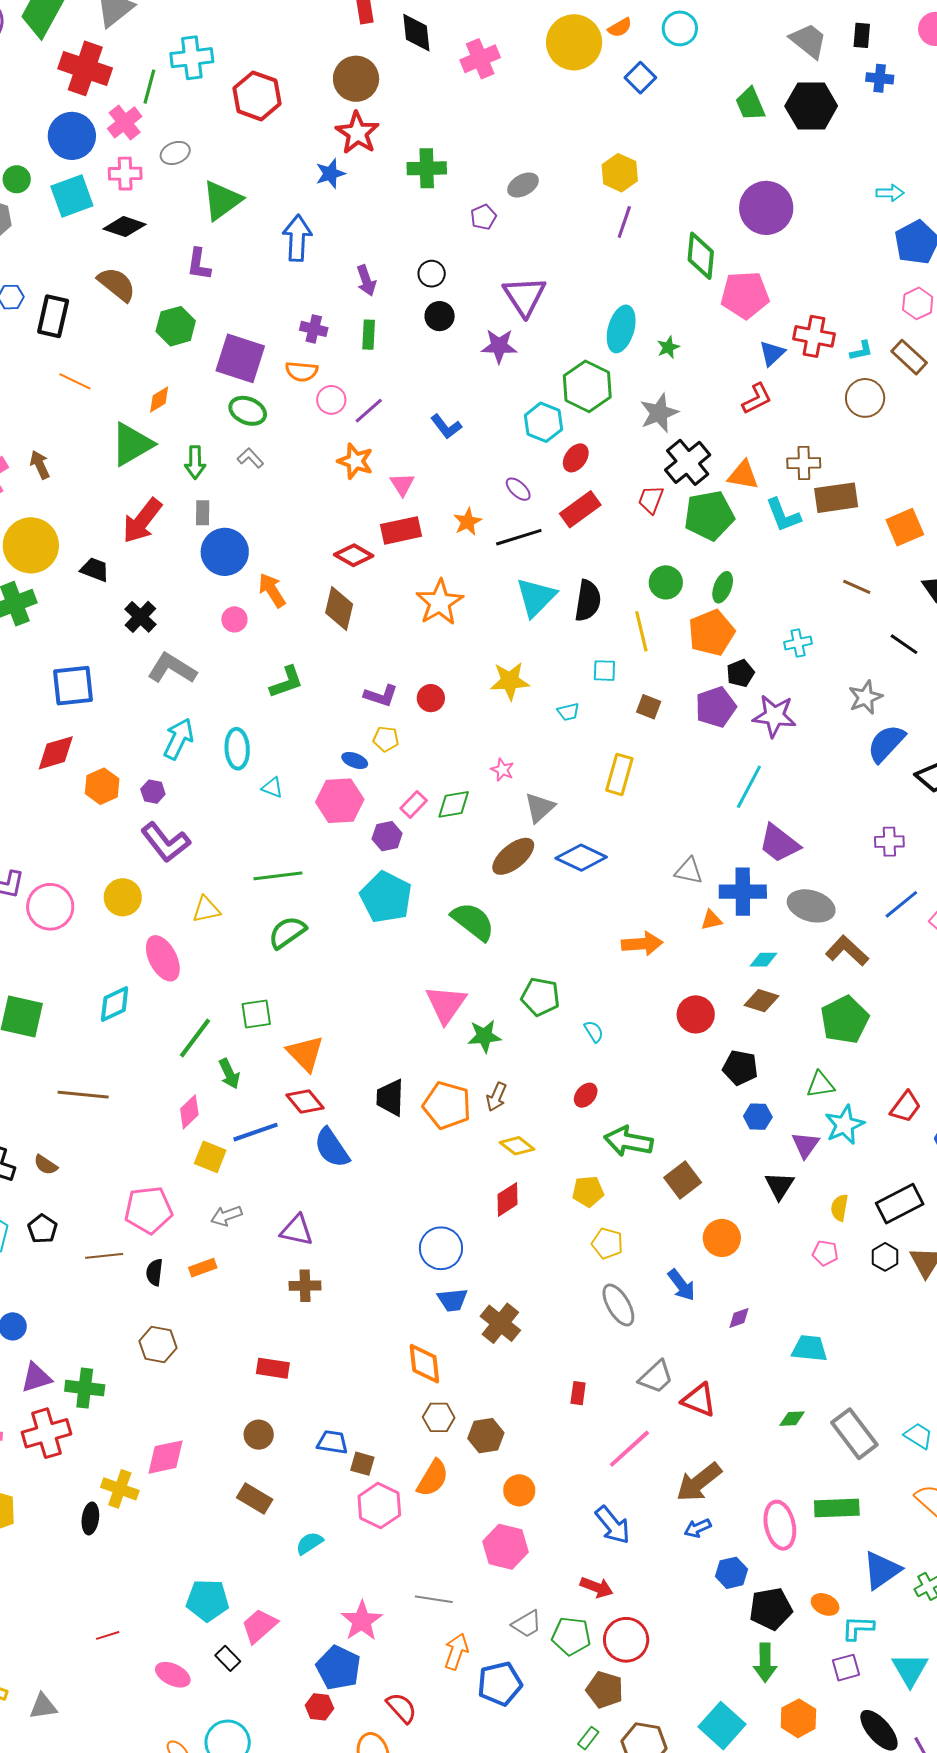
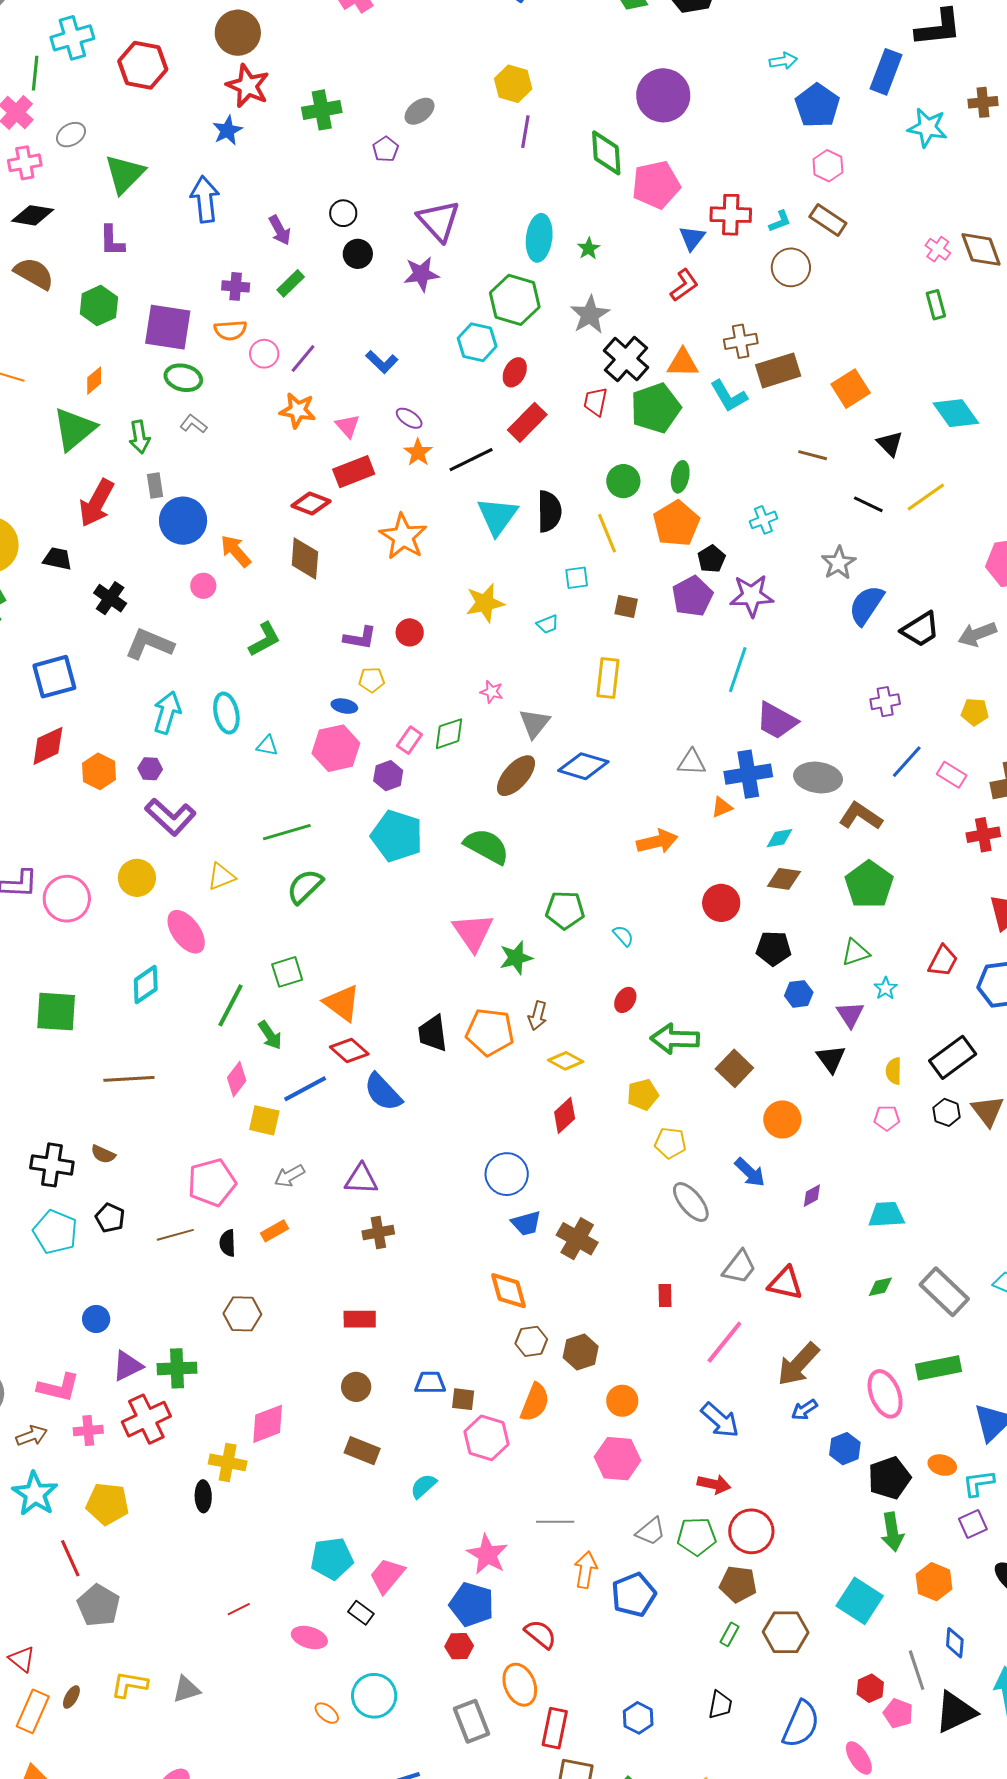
green rectangle: (369, 335) -> (291, 283), turned 52
purple ellipse: (518, 489) -> (409, 418), moved
cyan star: (844, 1125) -> (886, 988), size x0.6

